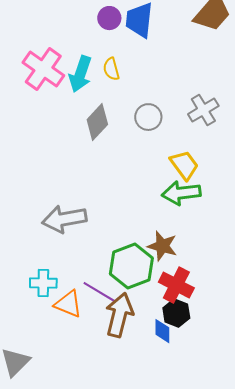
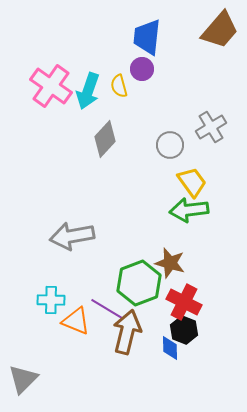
purple circle: (109, 18) -> (142, 69), moved
gray circle: (148, 117) -> (170, 145), moved

